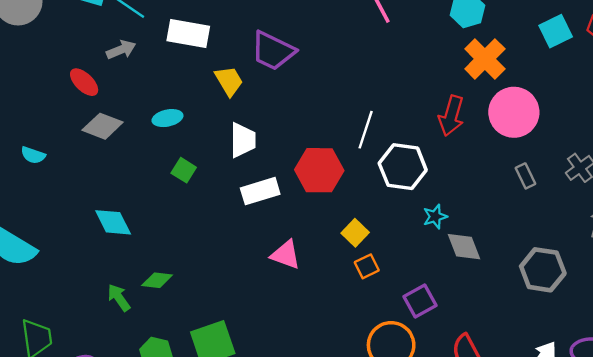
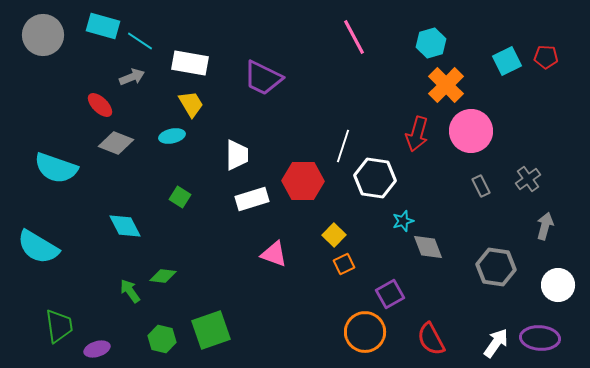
yellow trapezoid: (229, 81) -> (191, 104), moved
cyan semicircle: (33, 155) -> (56, 168), size x2.0
green square: (184, 170) -> (180, 197), moved

